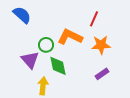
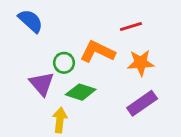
red line: (94, 19) -> (131, 27), turned 49
green diamond: (58, 66) -> (81, 92), turned -60
purple rectangle: (102, 74) -> (142, 103), size x1.5

